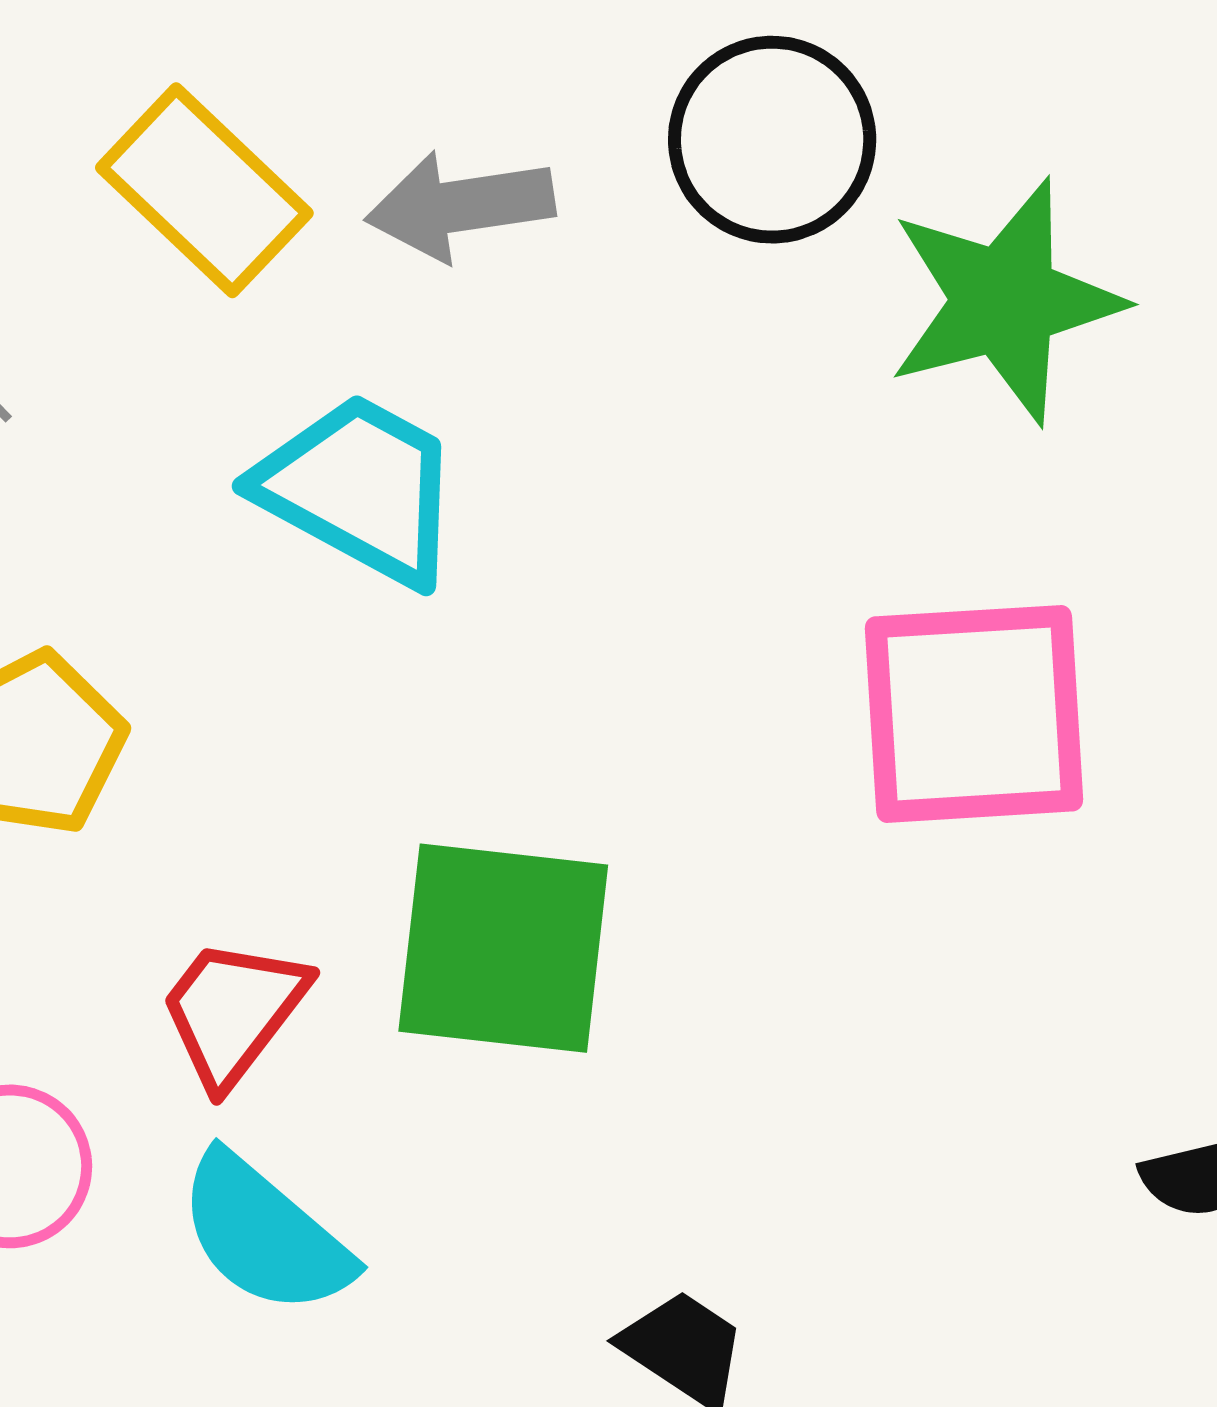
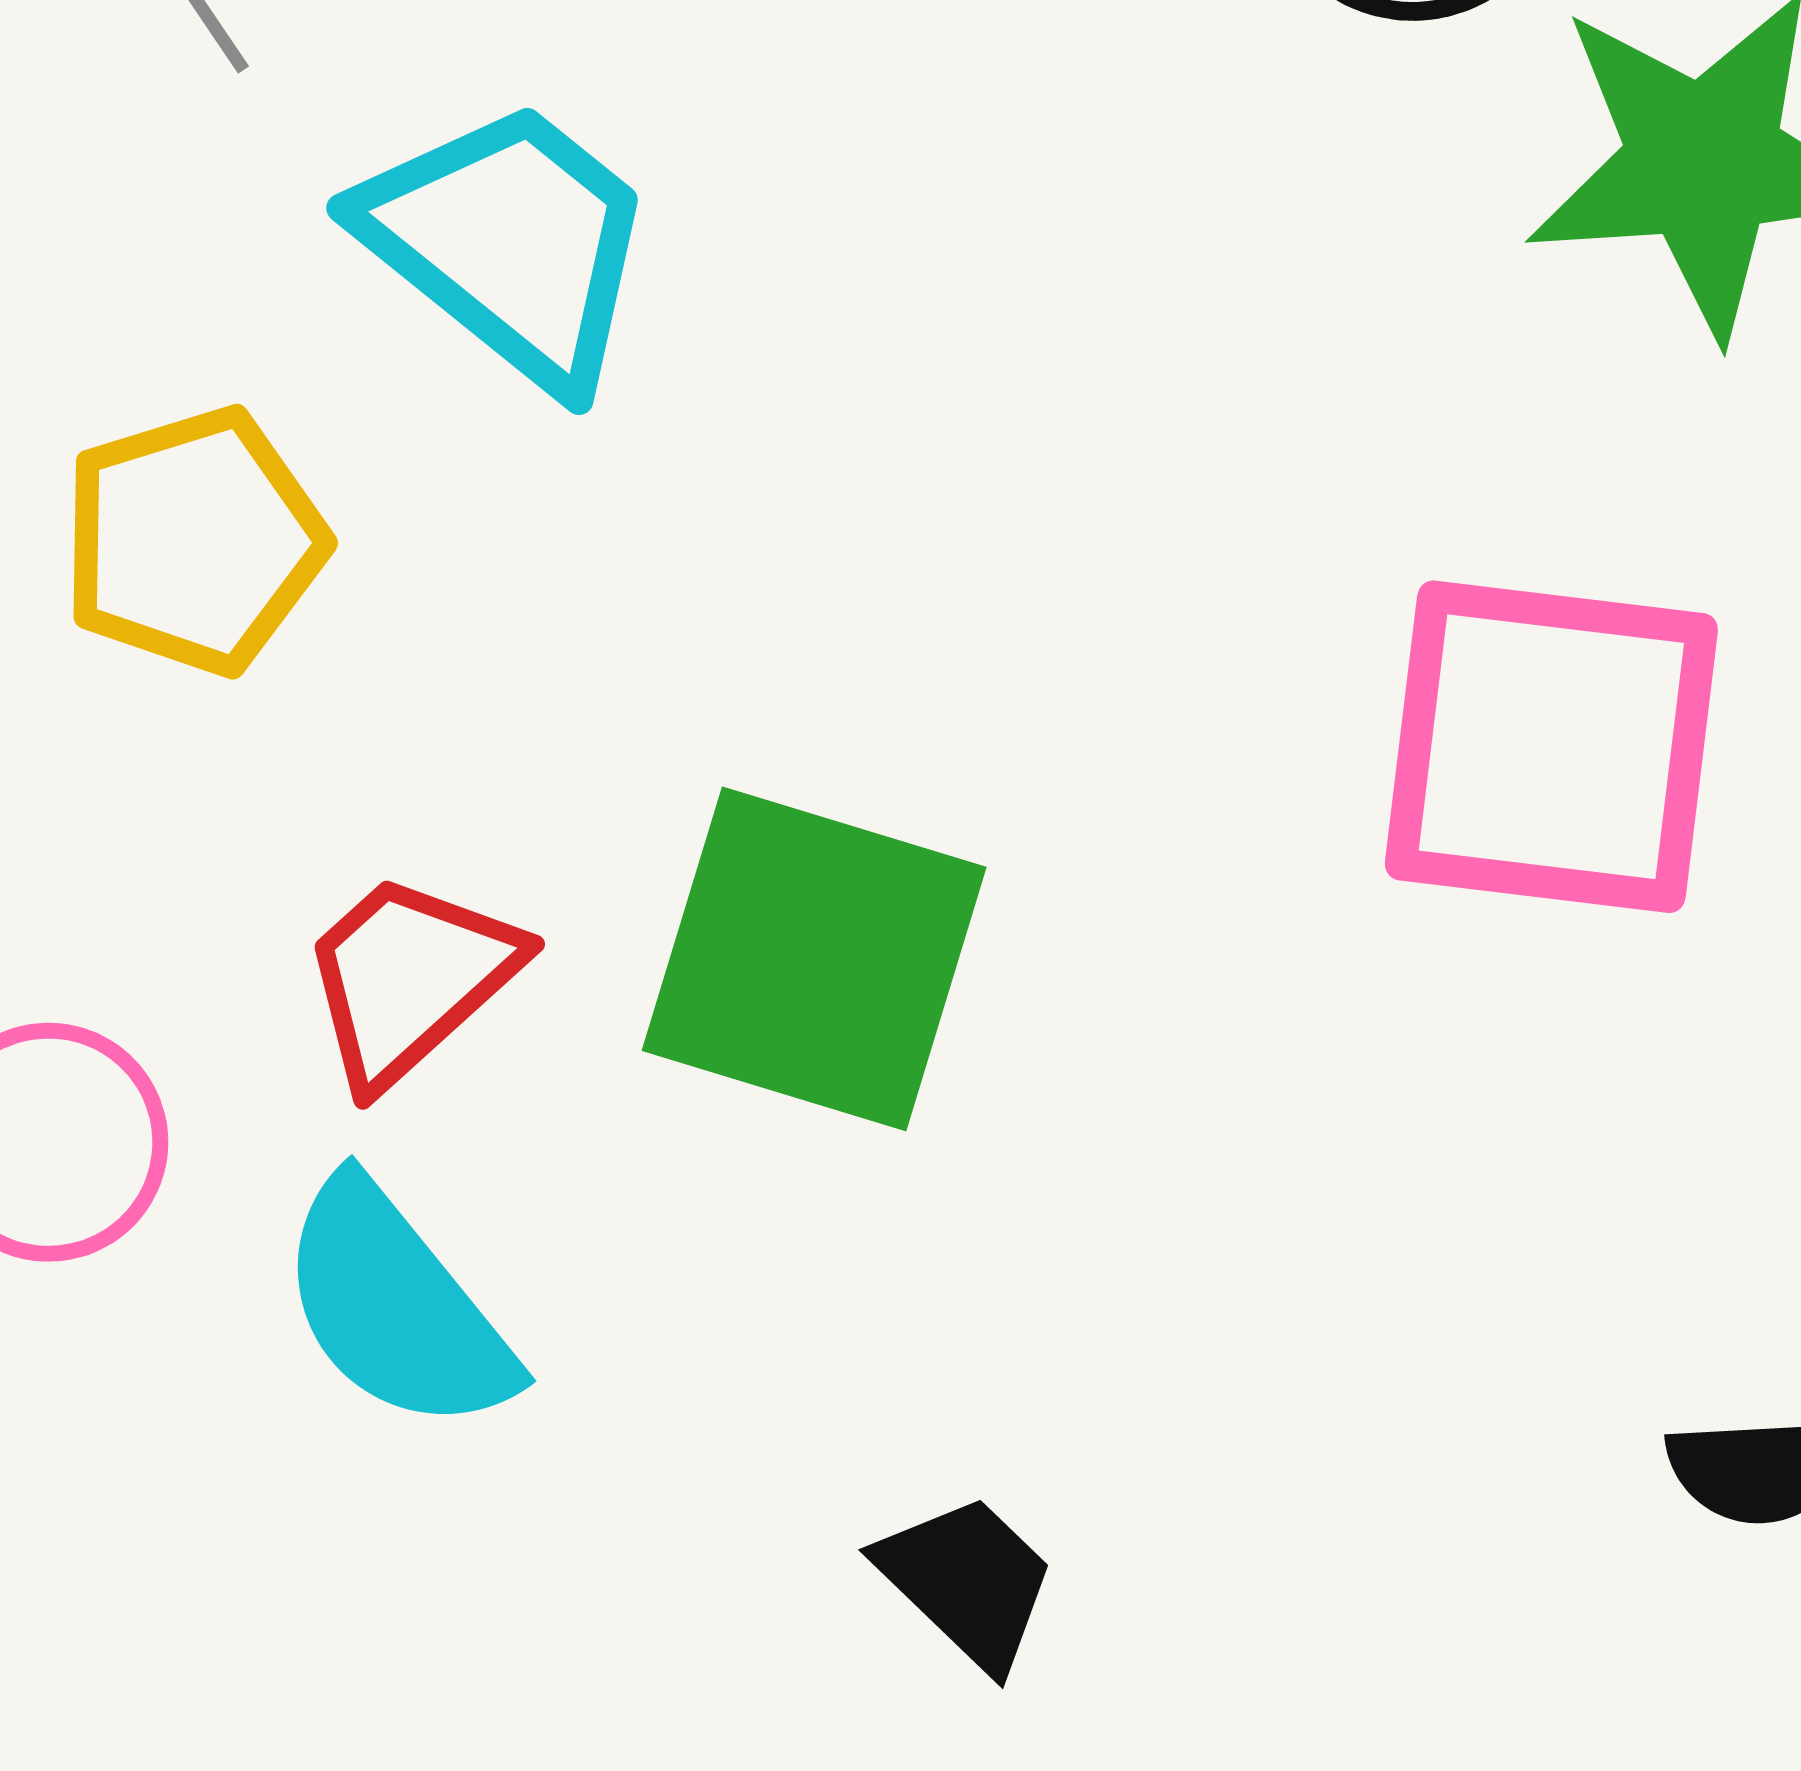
cyan trapezoid: (360, 489) -> (509, 243), moved

